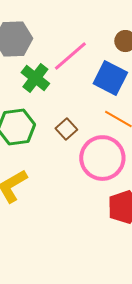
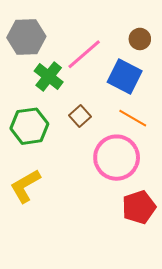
brown square: (66, 129) -> (80, 116), moved

